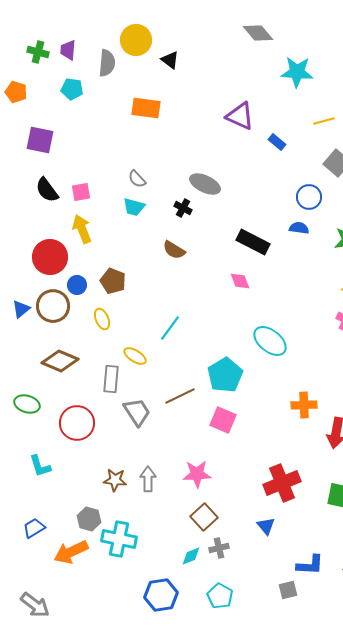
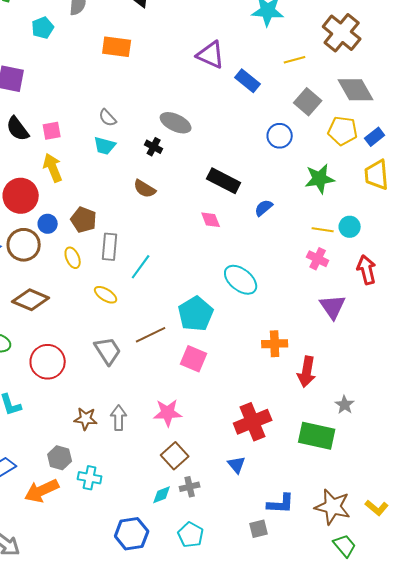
cyan pentagon: (72, 89) -> (43, 28), turned -30
blue rectangle: (277, 142) -> (248, 81), size x1.4
blue semicircle: (299, 228) -> (264, 208), moved, turned -48
gray rectangle: (111, 379) -> (110, 247), moved
cyan cross: (119, 539) -> (90, 478), size x0.7

